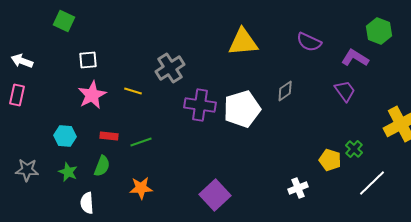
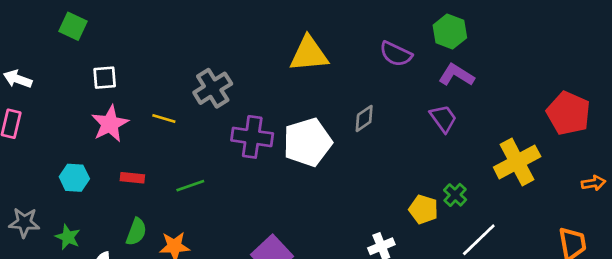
green hexagon: (379, 31) -> (450, 32), moved
green line: (141, 142) -> (190, 186), moved
green semicircle: (102, 166) -> (136, 232), moved
green star: (68, 172) -> (68, 237), moved

